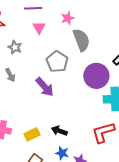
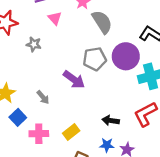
gray pentagon: (57, 62) -> (95, 59), moved, turned -30
gray arrow: (10, 75) -> (43, 97), moved
black arrow: (59, 131) -> (111, 121), moved

